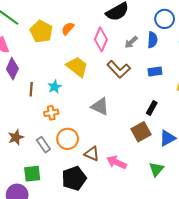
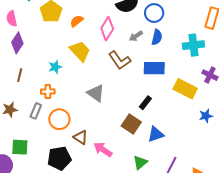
blue circle: (165, 19) -> (154, 13), moved
orange semicircle: (68, 29) -> (77, 21), moved
blue rectangle: (155, 72) -> (154, 68), size x1.5
brown line: (31, 89) -> (20, 75), moved
brown square: (141, 132) -> (131, 124), turned -36
gray rectangle: (43, 145) -> (36, 111), moved, turned 49

